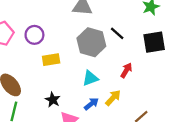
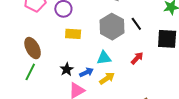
yellow arrow: (113, 98) -> (107, 78), moved
blue arrow: (91, 104) -> (86, 72), moved

